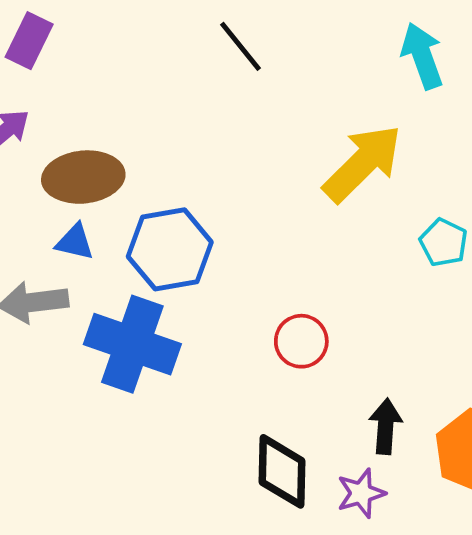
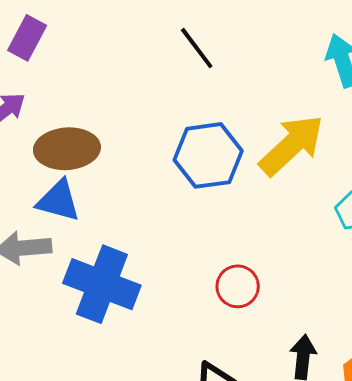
blue triangle: (75, 242) -> (58, 201), size x1.4
blue hexagon: (170, 249) -> (208, 155), moved

